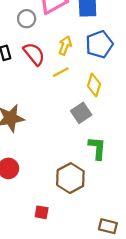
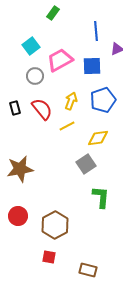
yellow diamond: (94, 85) -> (98, 138), turned 65
brown hexagon: (70, 178) -> (55, 225), moved
brown rectangle: (108, 226) -> (88, 270), moved

